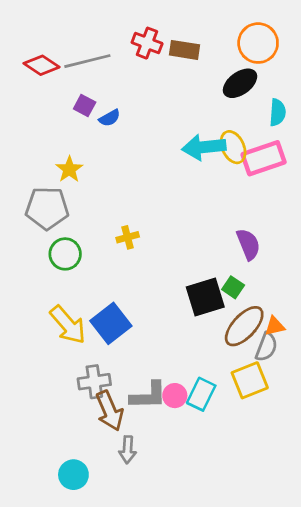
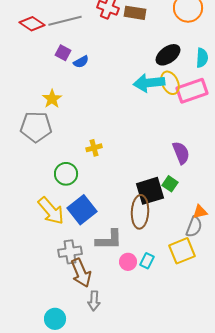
black ellipse: (240, 83) -> (168, 55), moved
green circle: (65, 254) -> (66, 174), moved
brown ellipse: (244, 326) -> (140, 212), moved, turned -40
cyan rectangle: (201, 394) -> (147, 261), size x0.7
gray L-shape: (148, 396) -> (109, 240), moved

